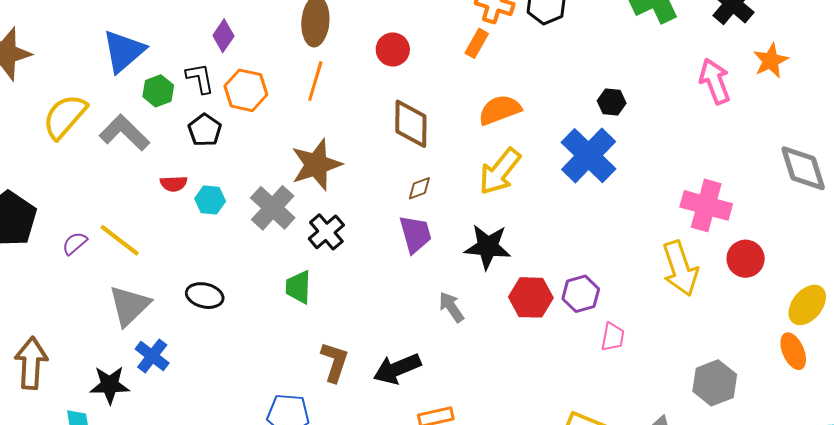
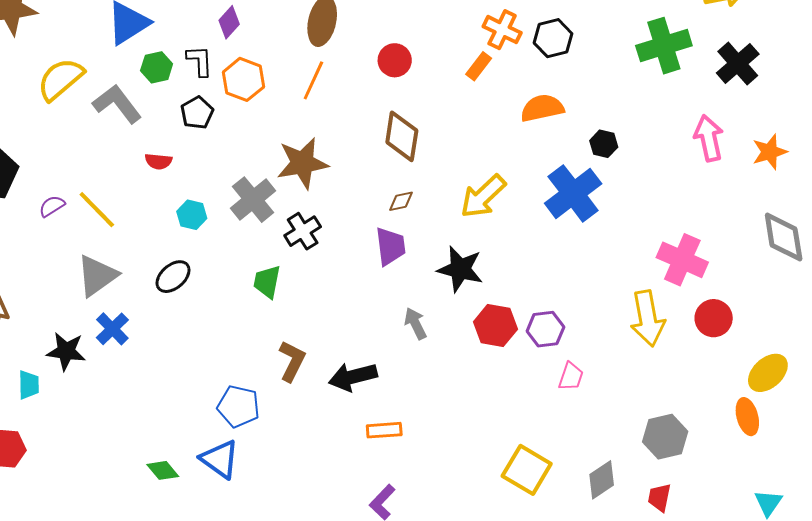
orange star: (771, 61) -> (770, 152), moved
orange semicircle: (500, 110) -> (542, 108), moved
cyan hexagon: (210, 200) -> (192, 215), moved
black ellipse: (205, 296) -> (173, 277), turned -63

